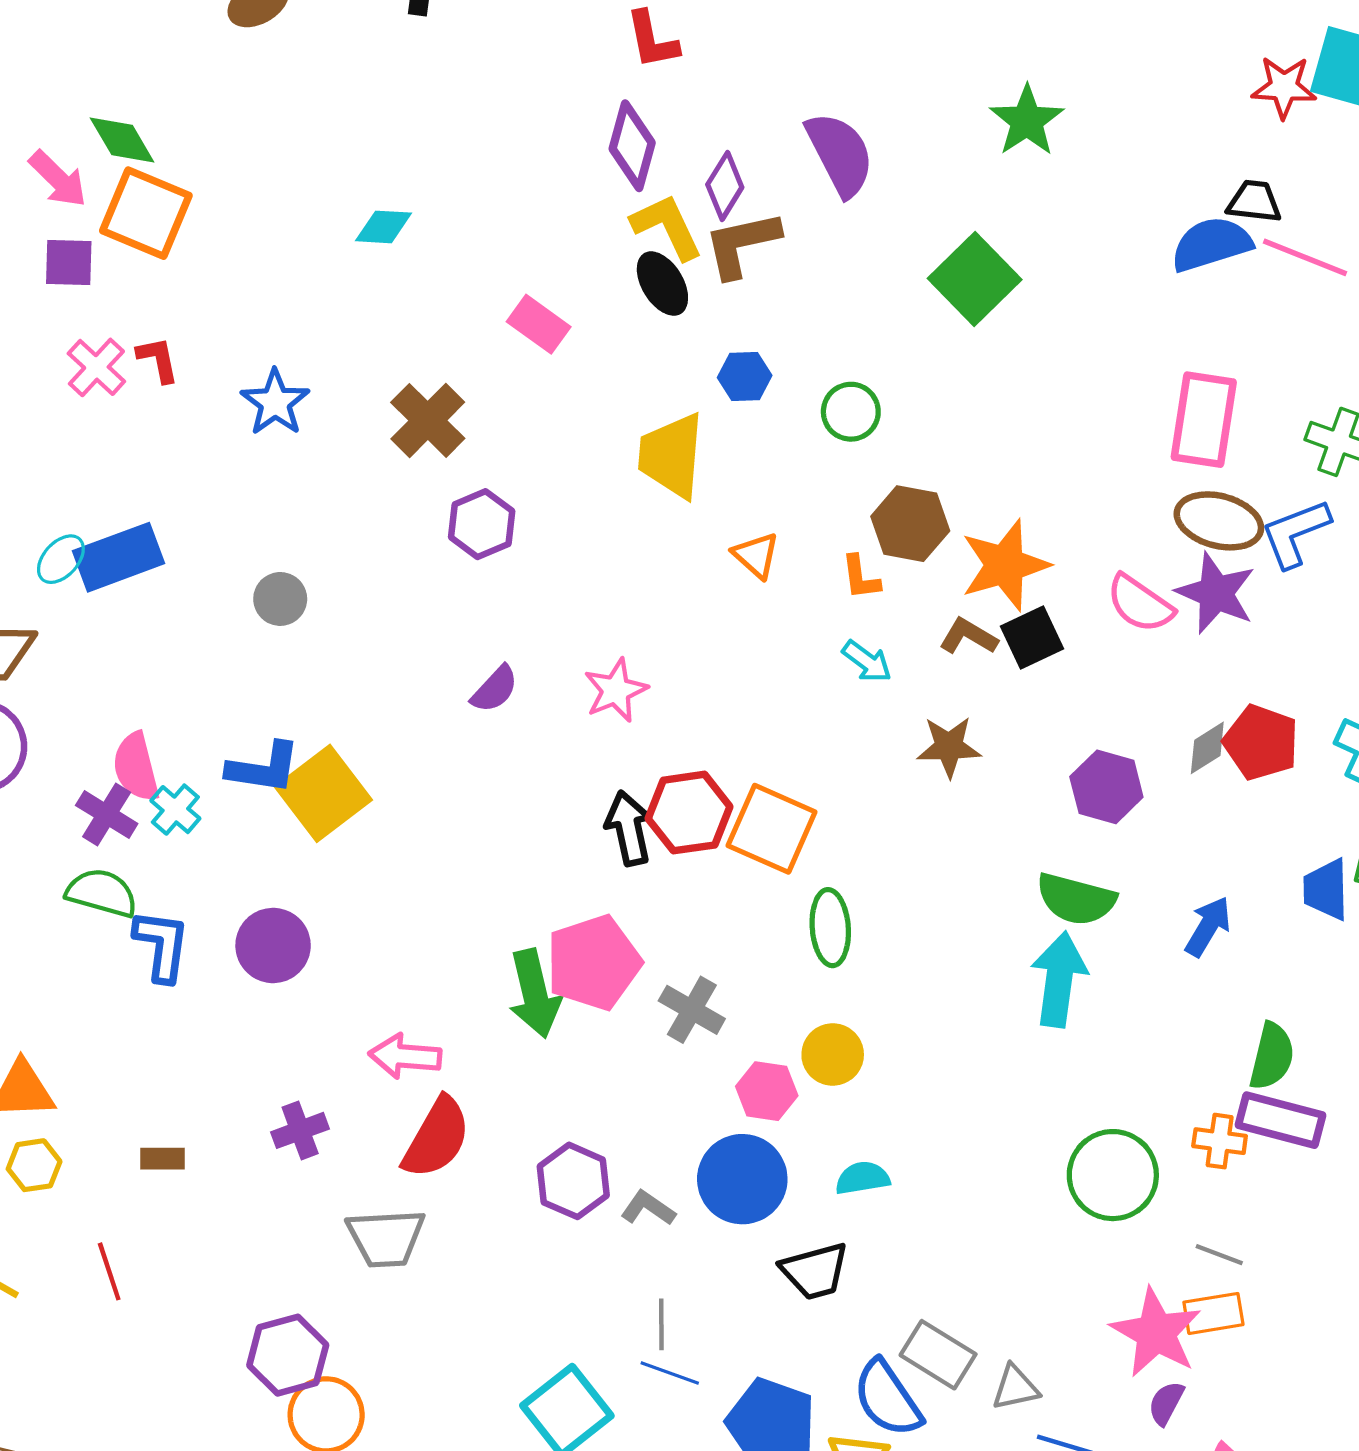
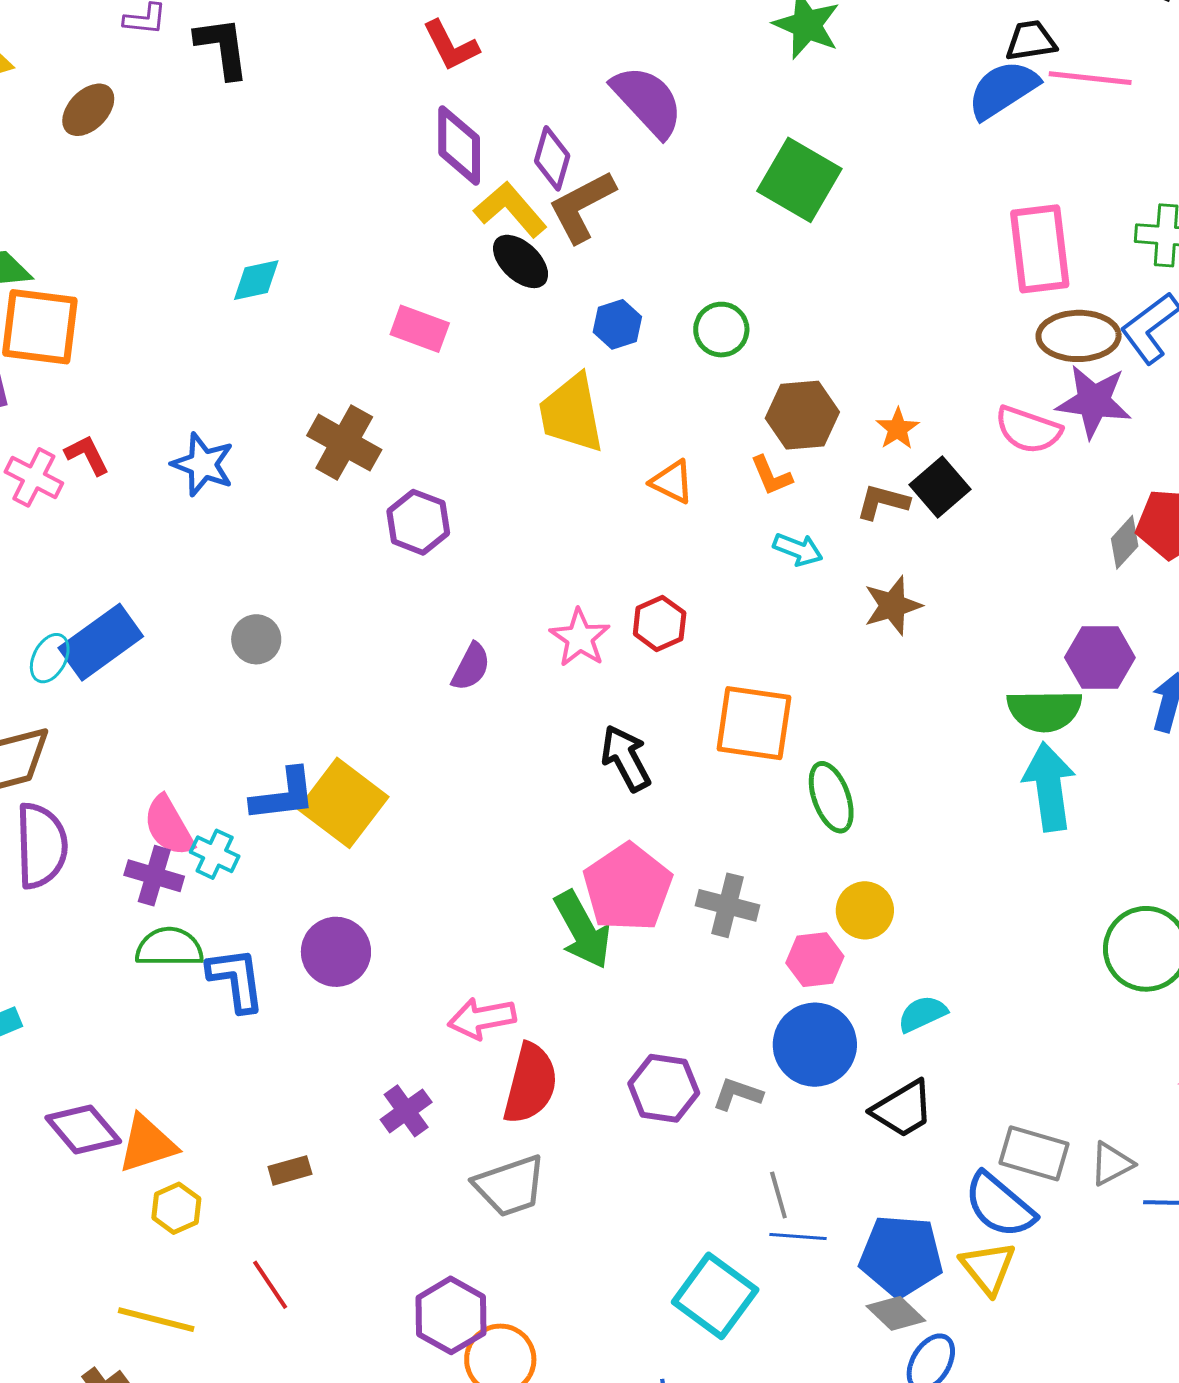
orange star: (1005, 565) -> (898, 429), size x0.5
purple hexagon: (1106, 787) -> (1100, 657), moved
red hexagon: (689, 813) -> (660, 623), moved, size x0.7

